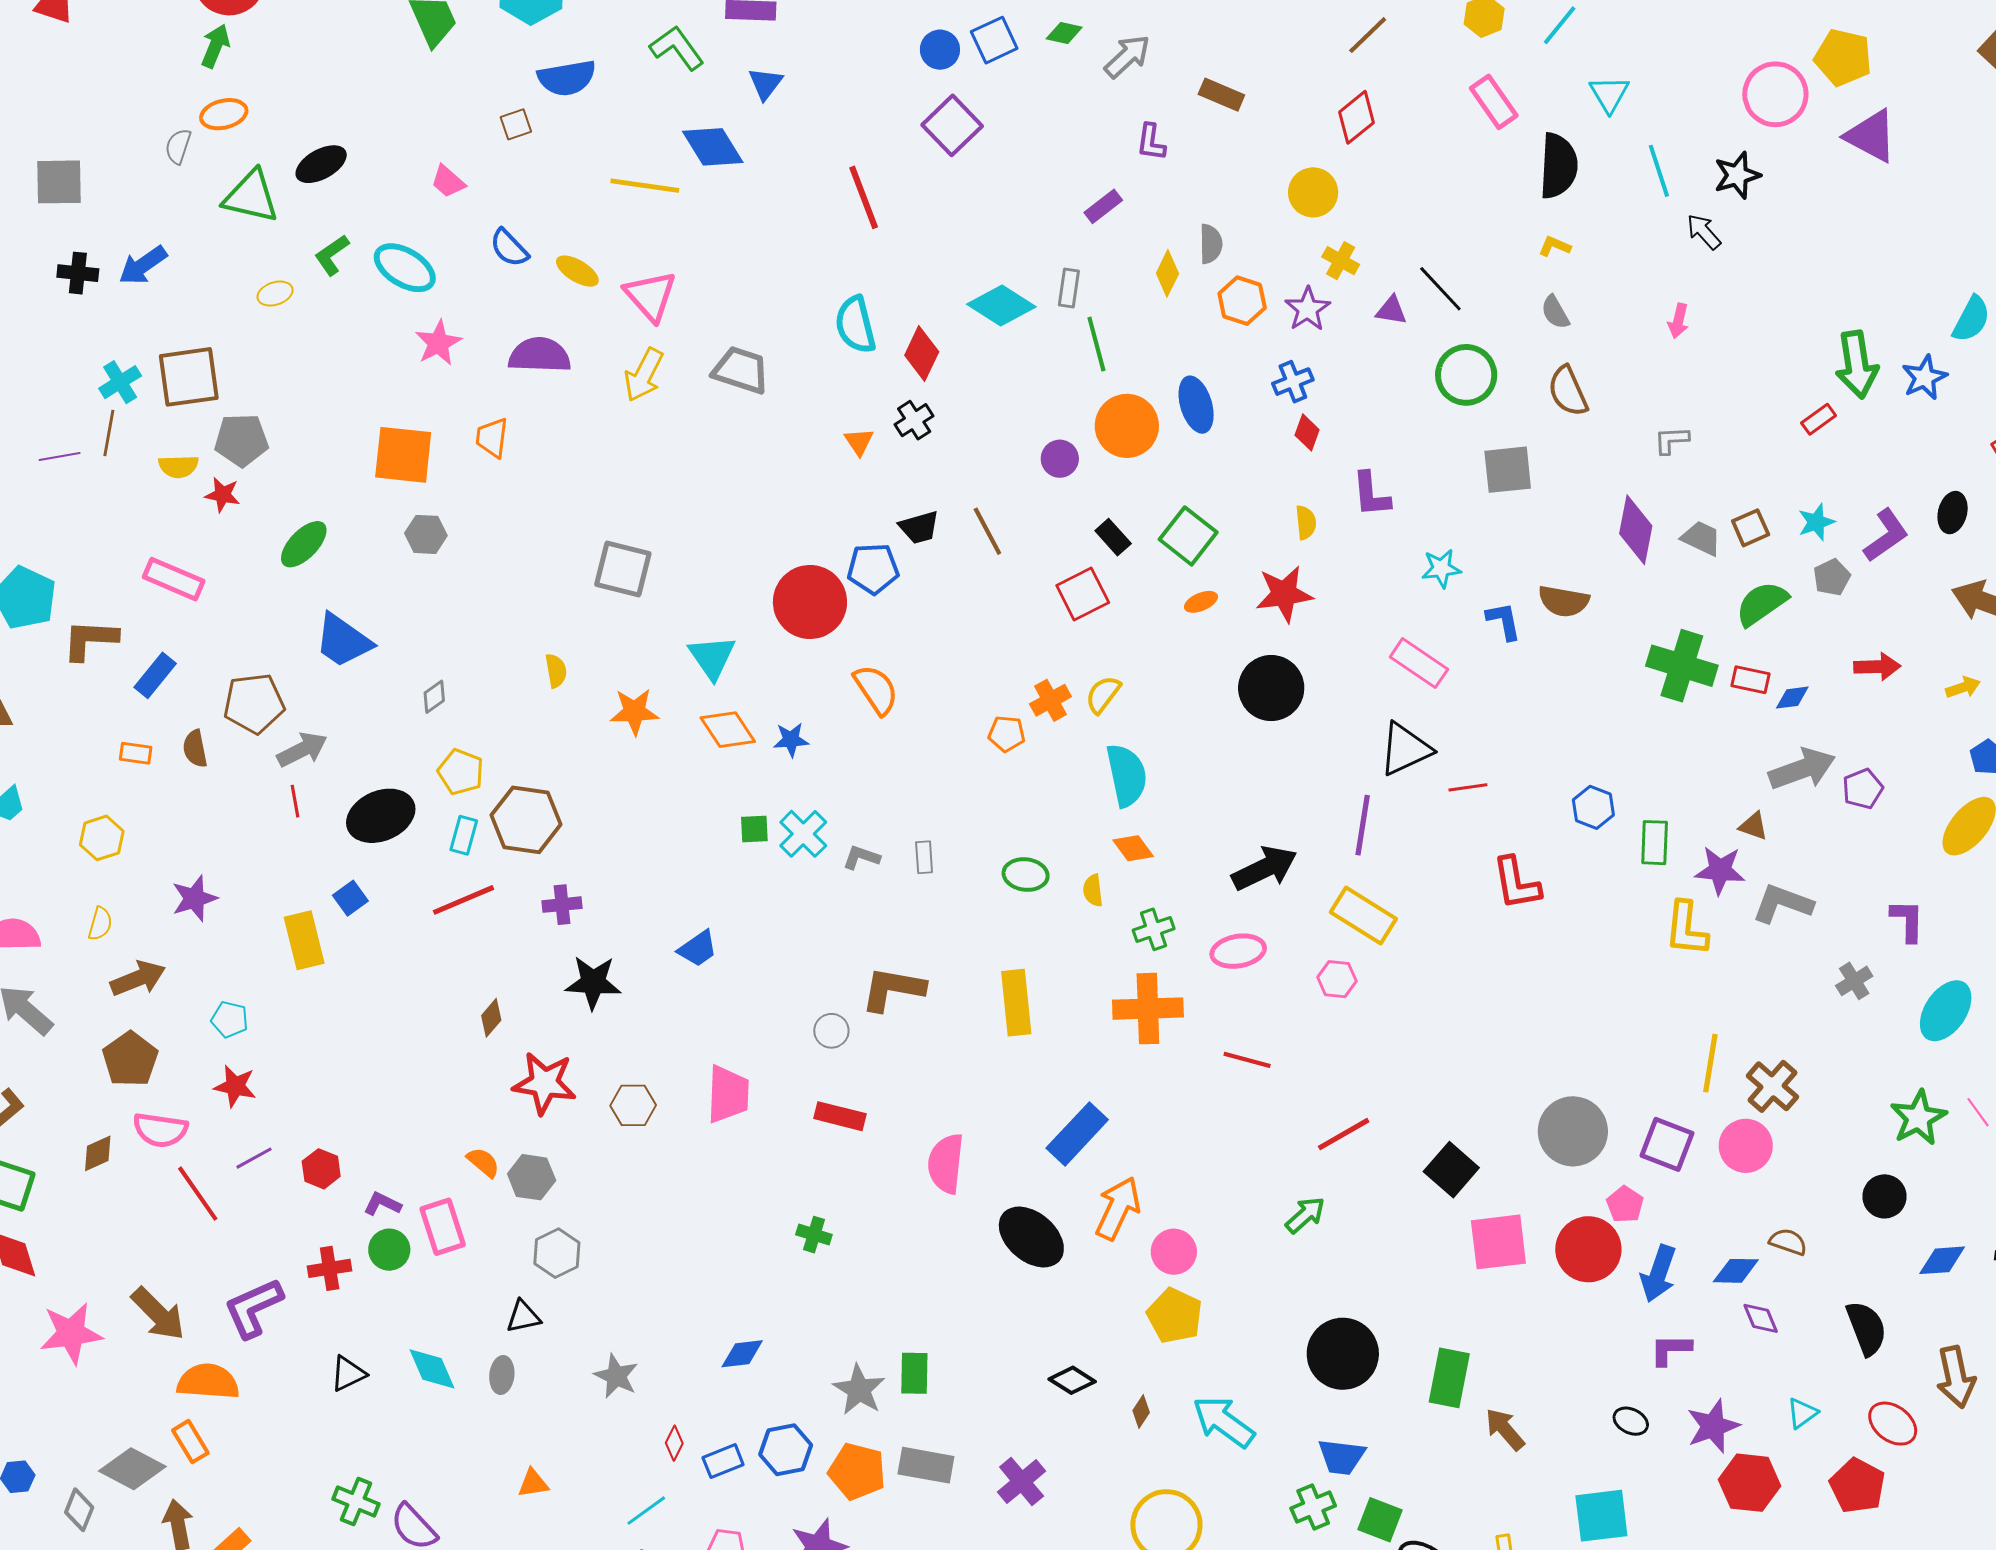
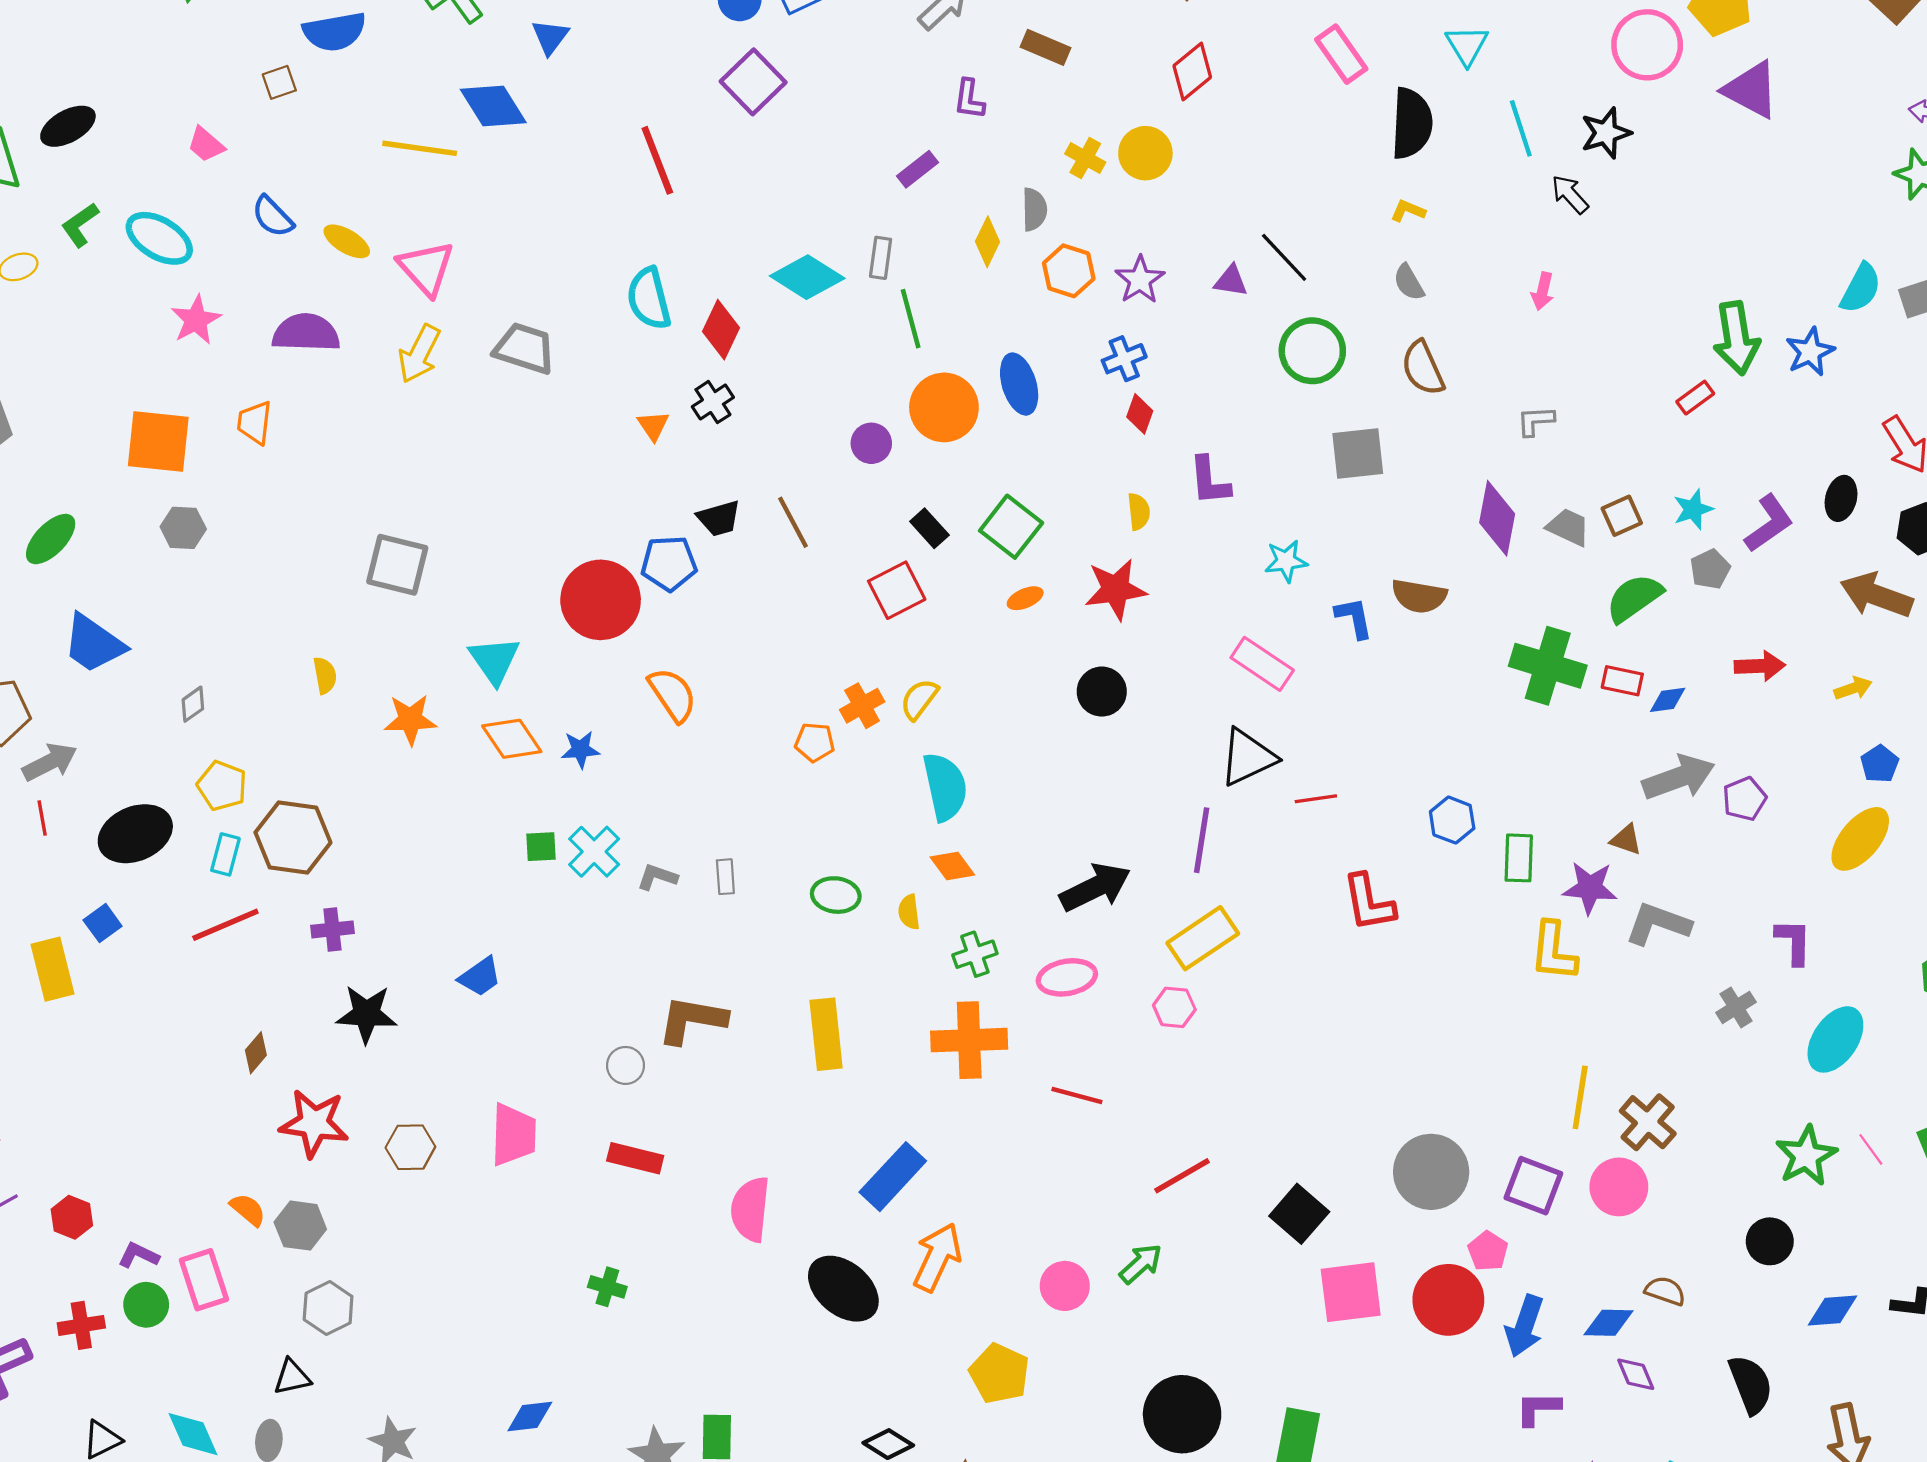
yellow cross: (1341, 261) -> (1085, 158), moved
black circle: (1271, 688) -> (1102, 692), size x0.7
yellow rectangle: (1363, 915) -> (1203, 938), turned -66
pink circle: (1174, 1252) -> (1065, 1286), moved

